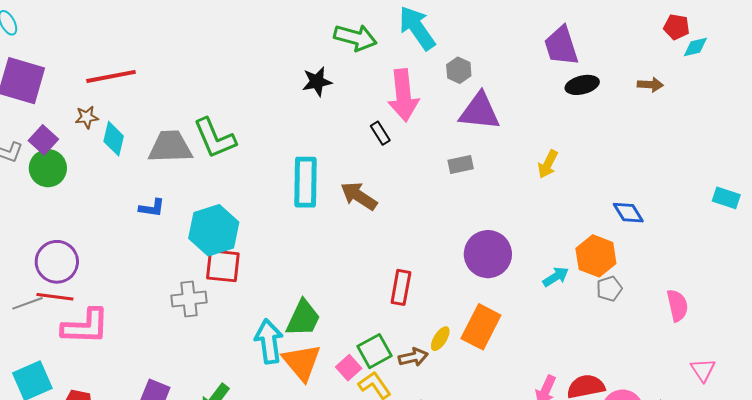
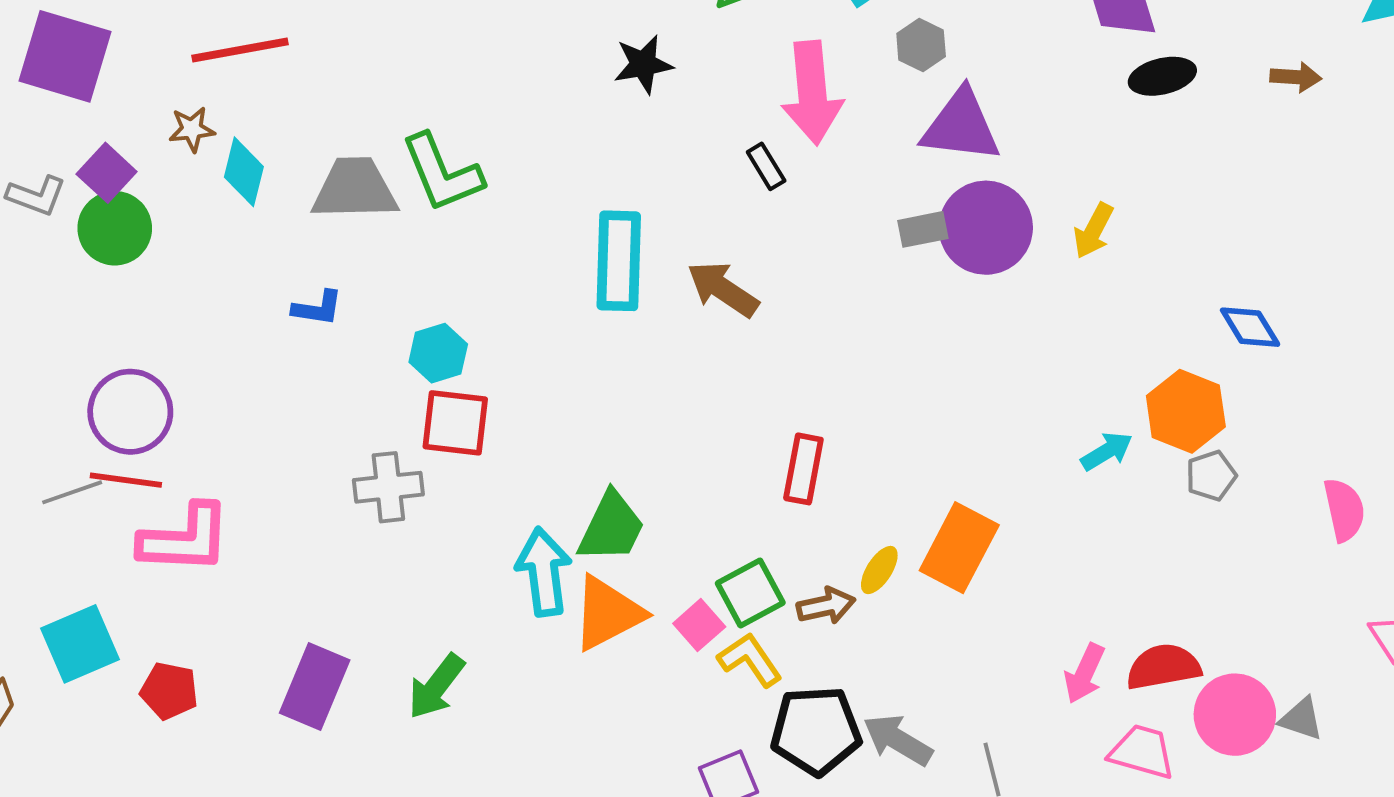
cyan hexagon: (214, 230) -> (438, 353), size x0.6
purple circle: (488, 254) -> (986, 228), moved
orange triangle: (302, 362) -> (608, 613), turned 42

